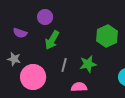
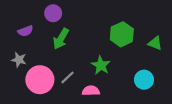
purple semicircle: (20, 33) -> (25, 31), turned -40
green star: (88, 64) -> (101, 65), turned -30
gray line: (64, 65) -> (68, 77), moved, turned 32

